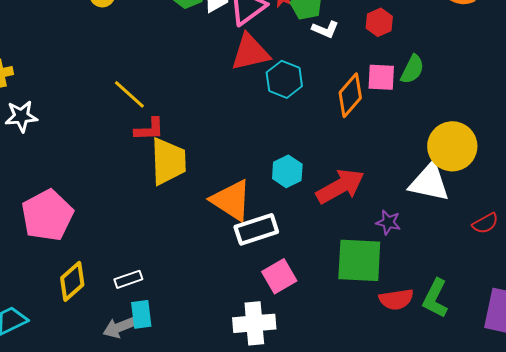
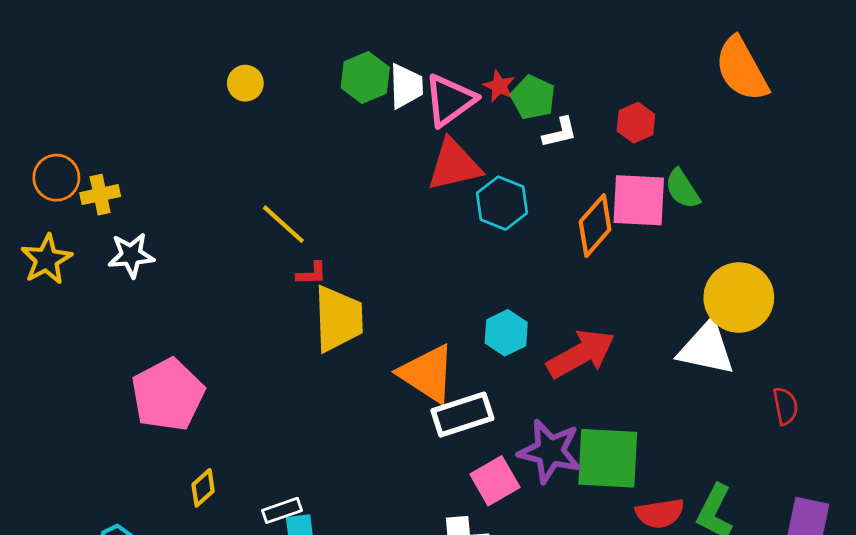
white L-shape: (325, 29) -> (560, 133), turned -36
green semicircle: (412, 69) -> (682, 189), turned 120
pink square: (381, 77) -> (639, 200), size x1.4
red L-shape: (149, 129) -> (312, 274), size x0.7
purple star: (388, 222) -> (550, 451), moved, size x1.8
red semicircle: (485, 223) -> (785, 406), turned -72
white rectangle: (128, 279) -> (282, 510), moved
yellow diamond: (72, 281) -> (203, 488), size x0.7

